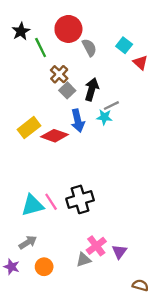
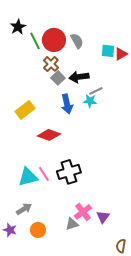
red circle: (68, 29) -> (54, 40), moved
cyan square: (124, 45) -> (108, 51), moved, turned -32
red triangle: (140, 63) -> (121, 54), turned 48
black arrow: (92, 89) -> (79, 77), turned -114
red diamond: (55, 136) -> (49, 135), moved
brown semicircle: (140, 285) -> (121, 246), turned -96

